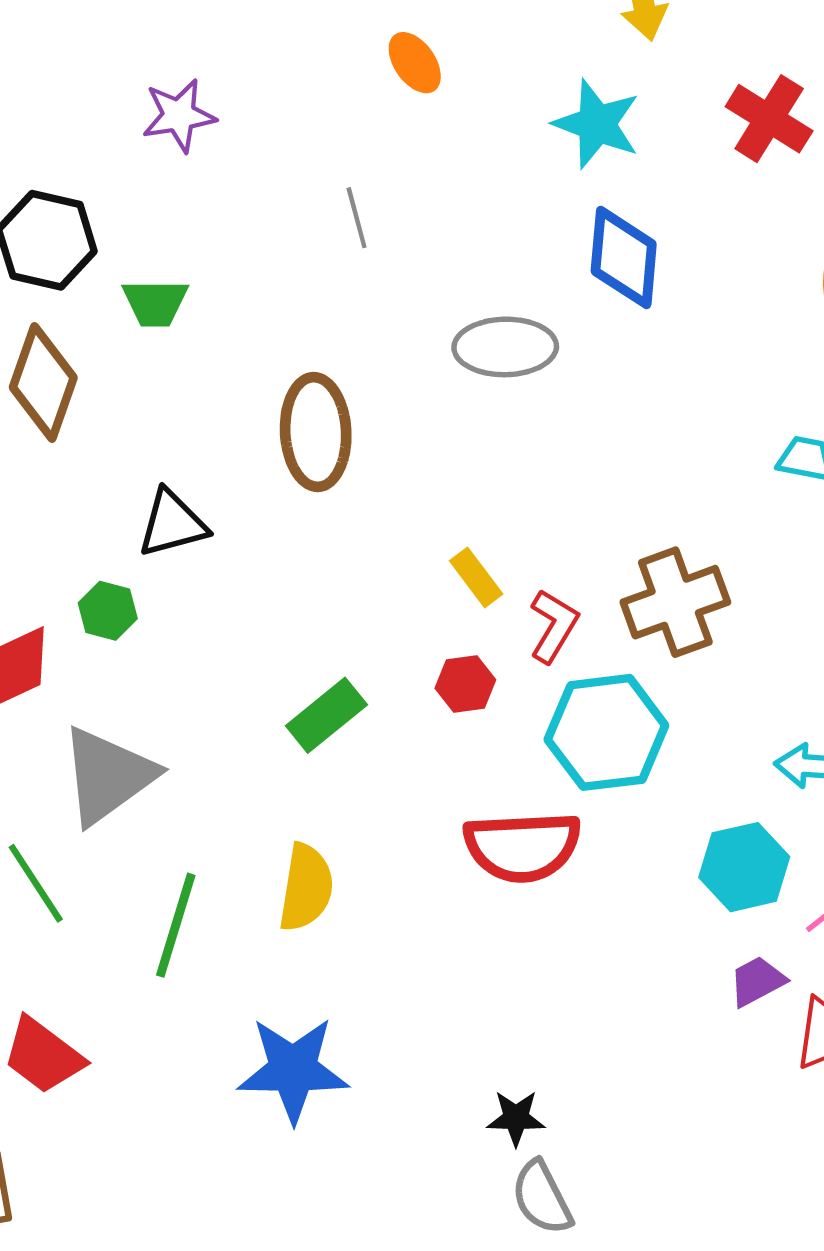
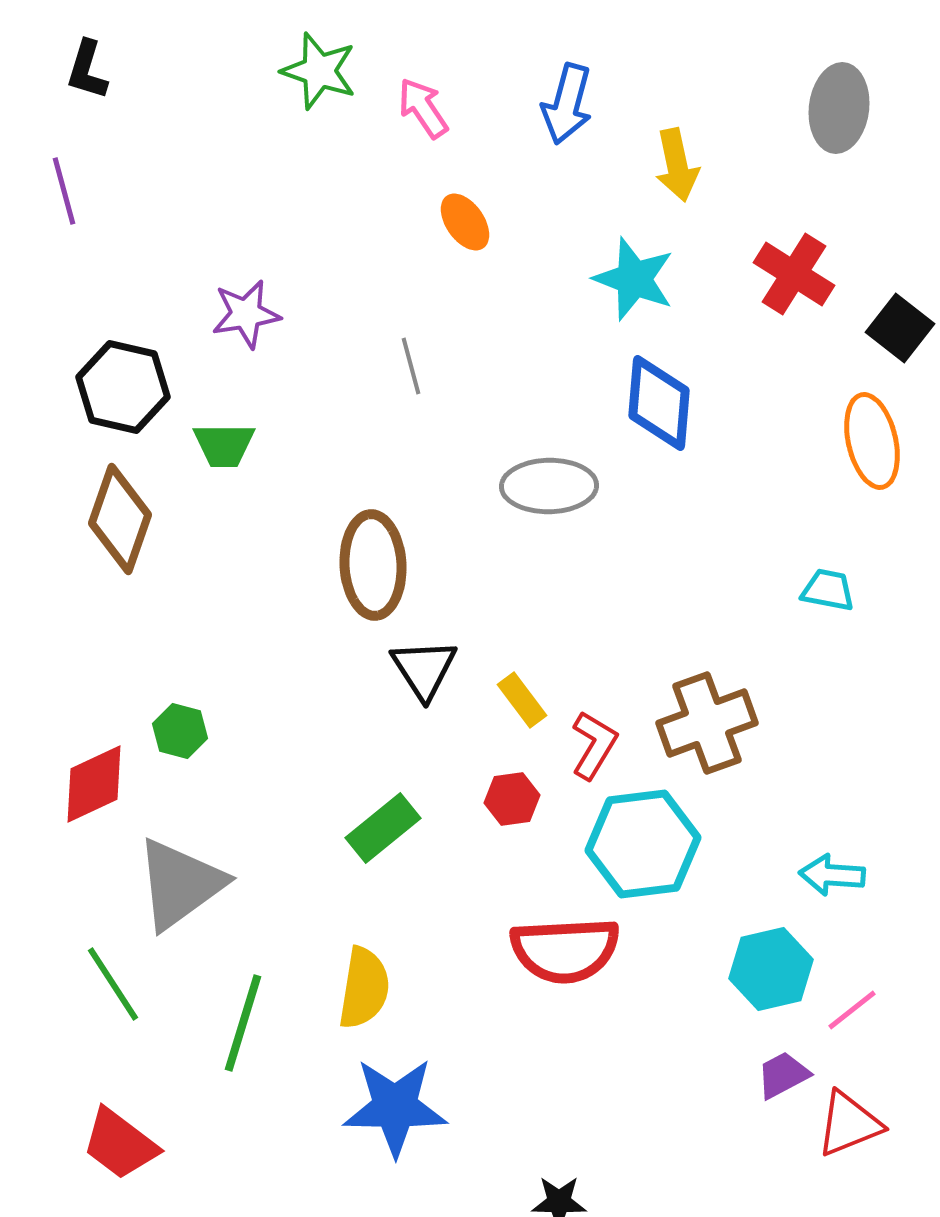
purple star: (179, 115) -> (246, 314), moved
black triangle: (172, 524) -> (424, 669), moved, turned -48
blue star: (293, 1070) -> (395, 1107), moved

